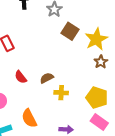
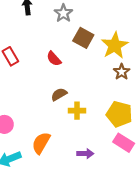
red semicircle: (21, 77) -> (54, 59), moved
orange semicircle: (29, 118) -> (41, 143), turned 60

